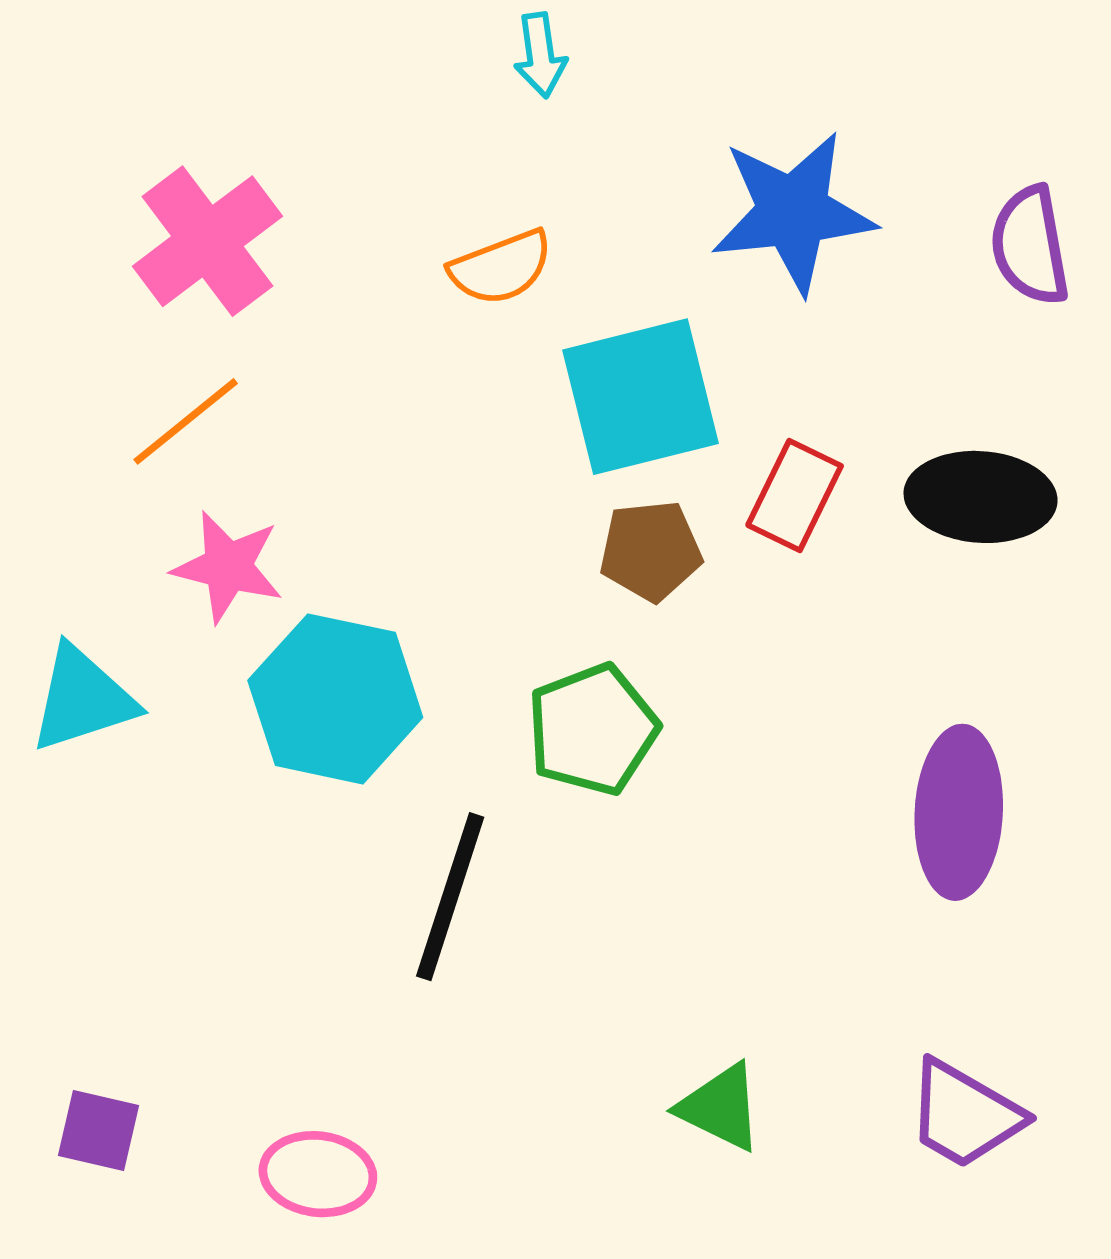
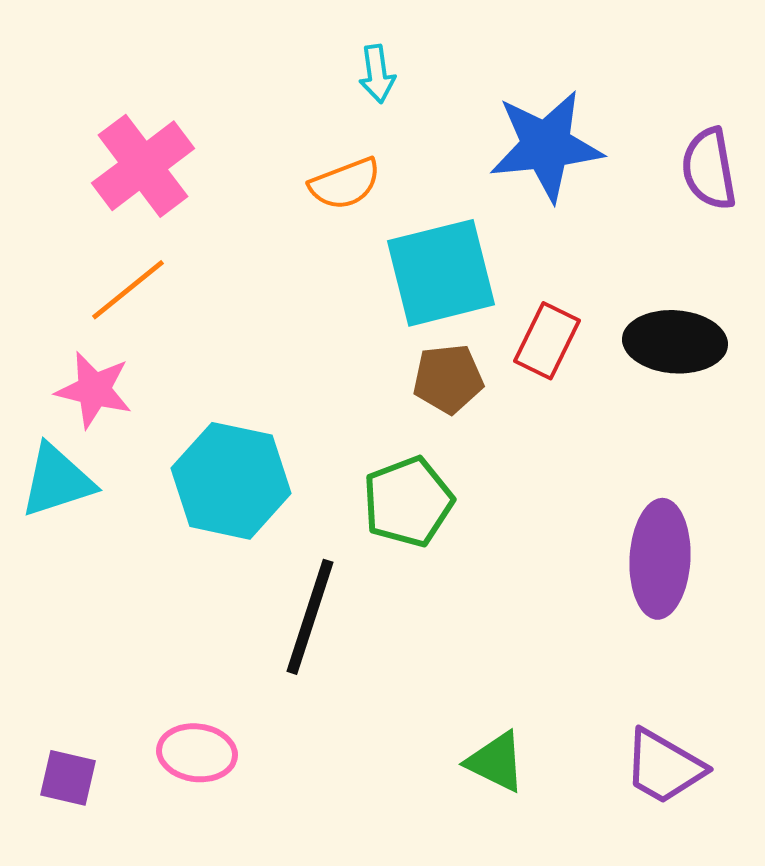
cyan arrow: (540, 55) -> (377, 74), moved
pink star: (228, 567) -> (94, 390), moved
pink ellipse: (318, 1174) -> (197, 753), moved

